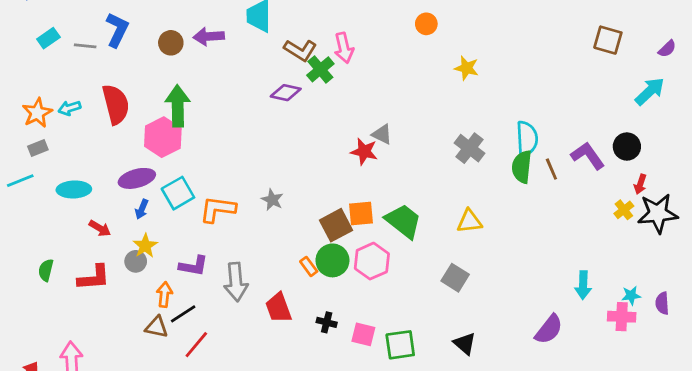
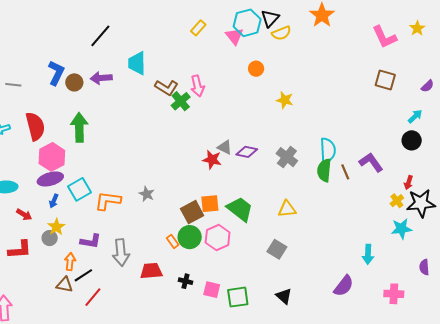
blue L-shape: (117, 30) -> (56, 73), moved
cyan arrow: (650, 91) -> (415, 116), size x0.7
purple diamond: (286, 93) -> (247, 152), moved
pink hexagon: (163, 137) -> (52, 157), moved
black circle: (627, 147) -> (412, 140), moved
cyan star: (631, 295) -> (401, 229), moved, size x1.5
red trapezoid: (279, 308) -> (151, 271), turned 105
pink cross: (622, 317) -> (394, 294), moved

